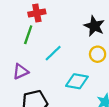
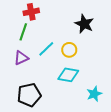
yellow circle: (98, 54) -> (69, 50), moved
purple triangle: (21, 72) -> (21, 58), moved

